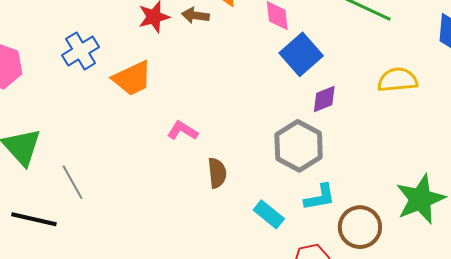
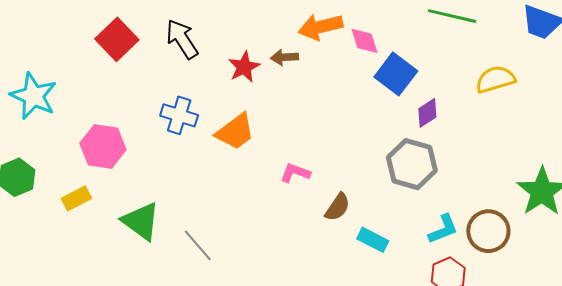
blue cross: (81, 51) -> (179, 115), turned -30
brown semicircle: (217, 173) -> (338, 207), turned 52
cyan L-shape: (320, 197) -> (443, 229), moved
cyan rectangle: (269, 214) -> (373, 240), moved

